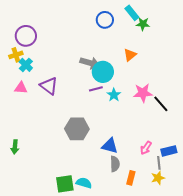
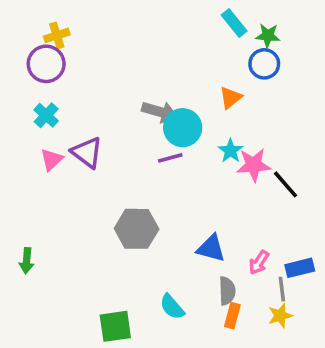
blue circle: (105, 20) -> (264, 64), moved
green star: (143, 24) -> (268, 35), moved
yellow cross: (16, 55) -> (57, 35), moved
pink triangle: (21, 88) -> (51, 160), moved, turned -48
cyan star: (114, 95) -> (231, 151), moved
blue triangle: (110, 146) -> (211, 248), moved
gray semicircle: (115, 164) -> (227, 291), moved
cyan semicircle: (84, 183) -> (172, 307), moved, turned -147

